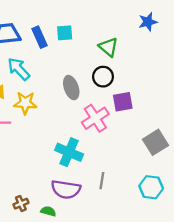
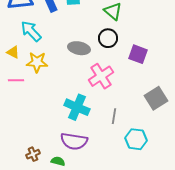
gray ellipse: (71, 88) -> (79, 48), turned -60
purple square: (123, 102) -> (138, 54), moved, turned 30
gray line: (102, 181) -> (114, 116), moved
cyan hexagon: (151, 187) -> (136, 139), moved

